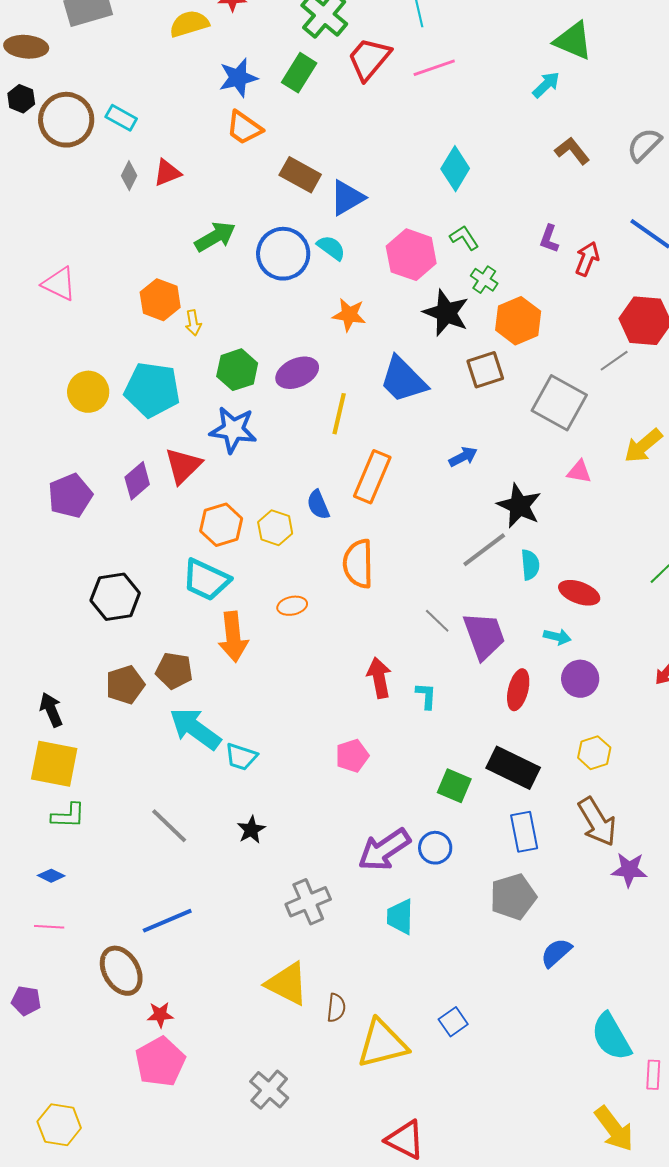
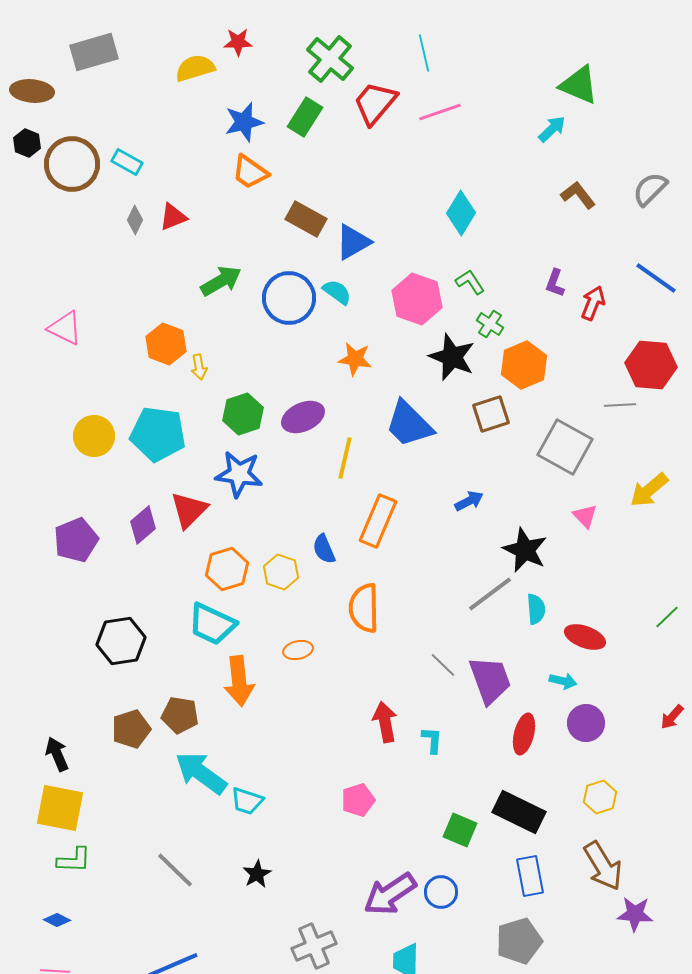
gray line: (614, 361) -> (620, 405), turned 32
pink triangle: (579, 472) -> (585, 516), turned 36

